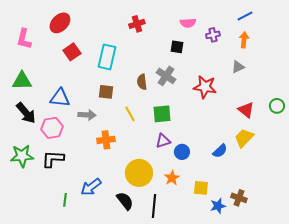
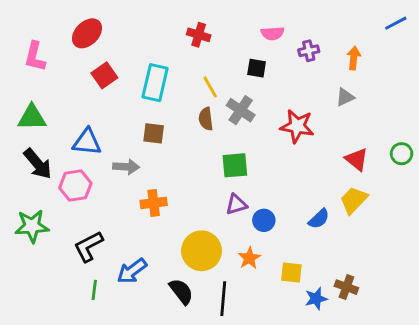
blue line: (245, 16) -> (396, 23), moved
red cross: (137, 24) -> (199, 35), turned 35
yellow line: (130, 114) -> (210, 87), moved
black L-shape: (53, 159) -> (88, 246), moved, turned -30

